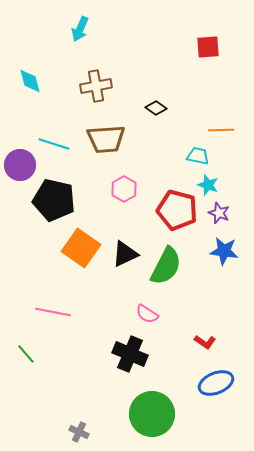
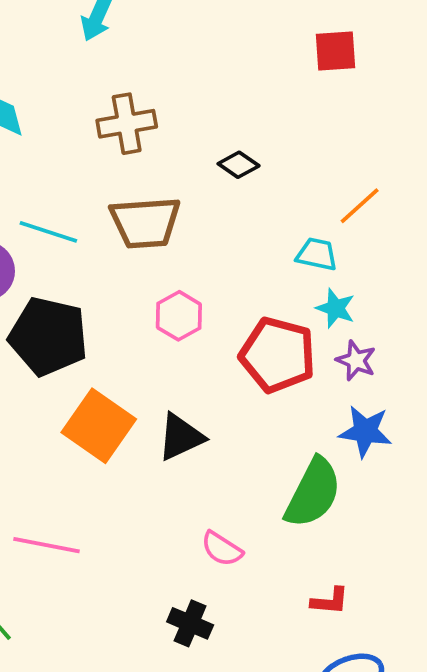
orange line: (221, 130) -> (360, 206), turned -40
green semicircle: (166, 266) -> (313, 493), moved
red L-shape: (205, 342) -> (330, 601), turned -30
black cross: (130, 354) -> (190, 623), size x0.7

